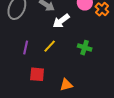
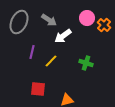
purple line: (26, 48) -> (32, 52), moved

